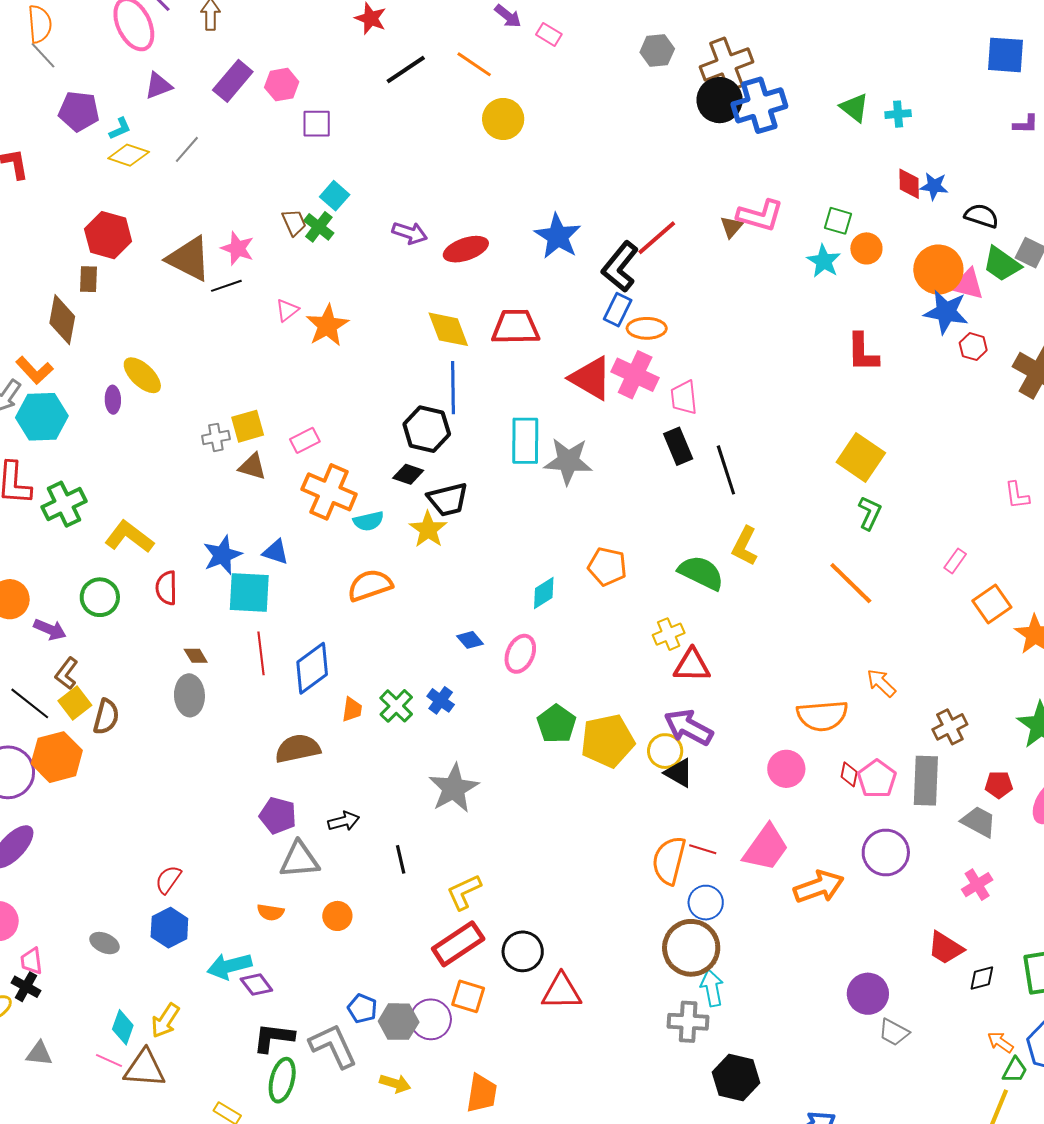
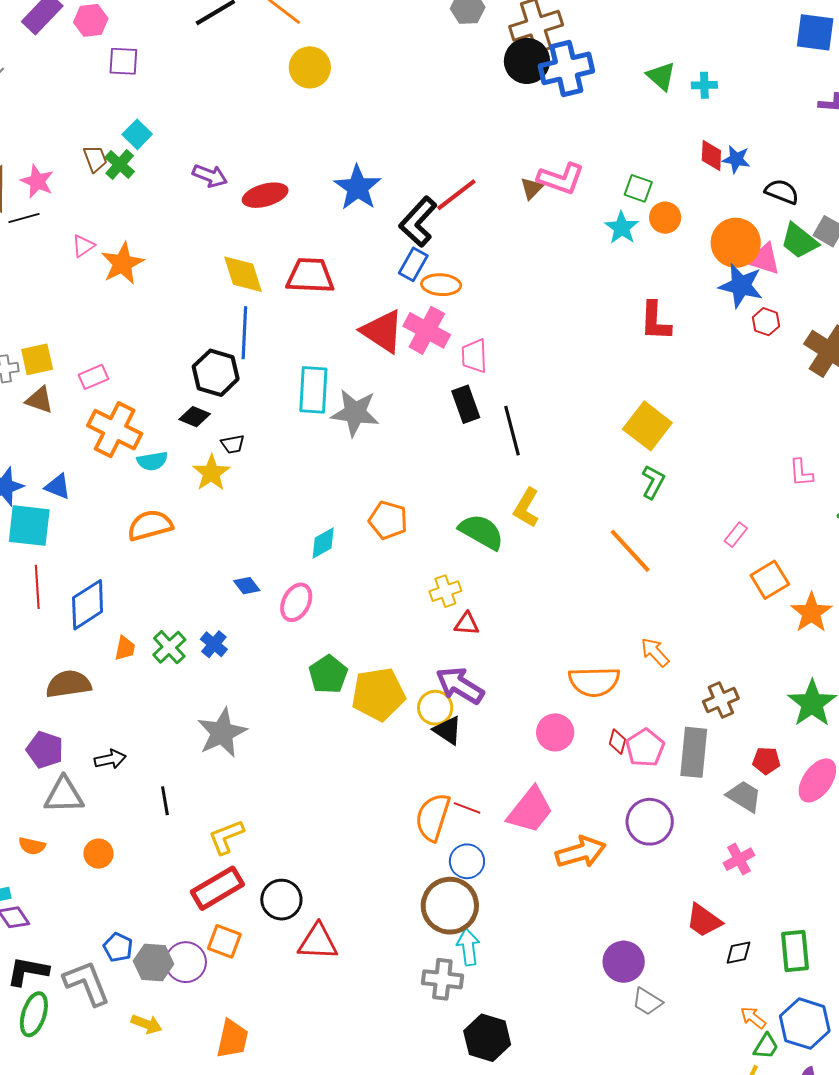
black trapezoid: (448, 500) -> (233, 444), size x0.6
red triangle: (692, 665) -> (467, 624), size x0.7

